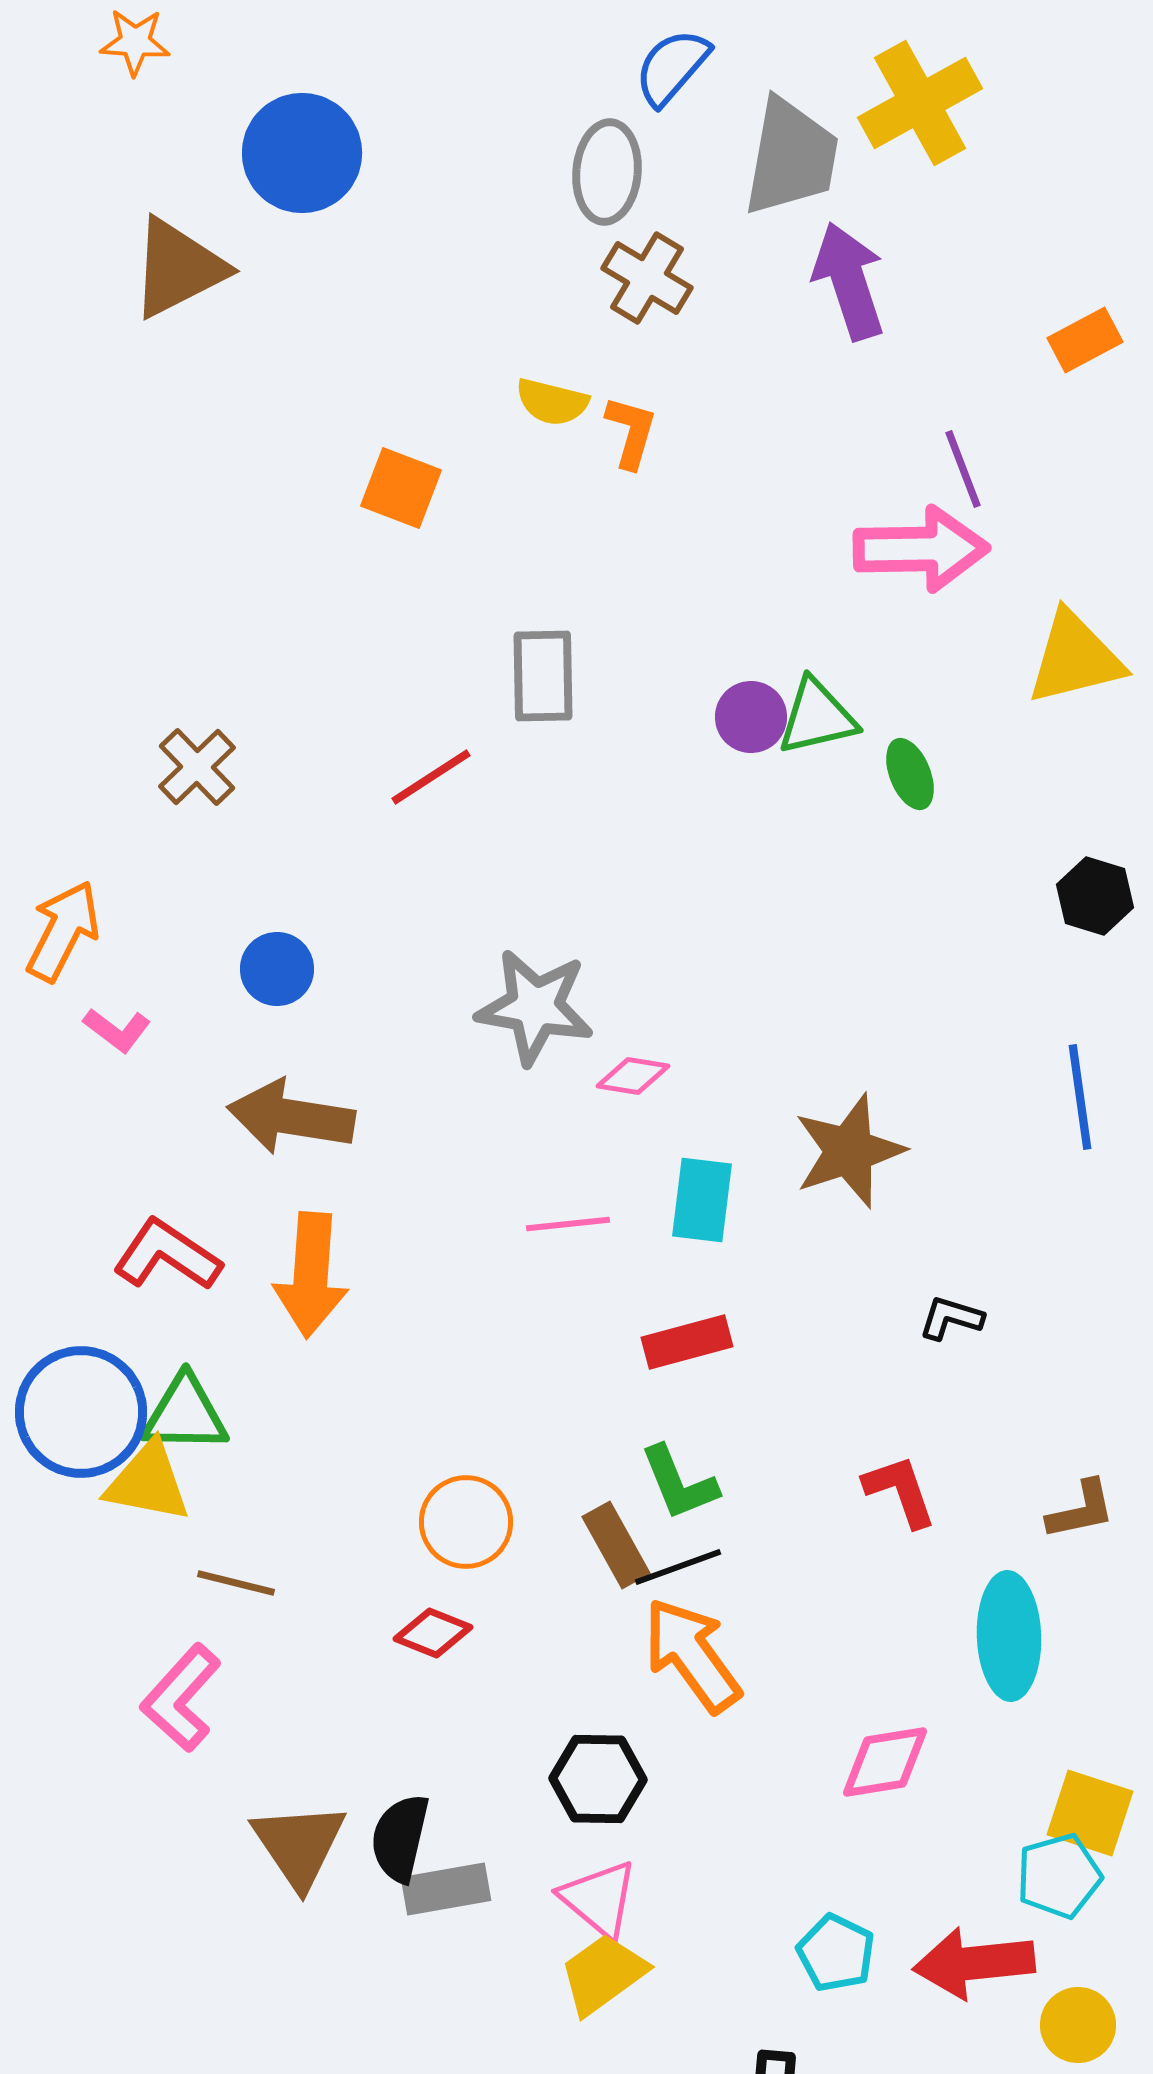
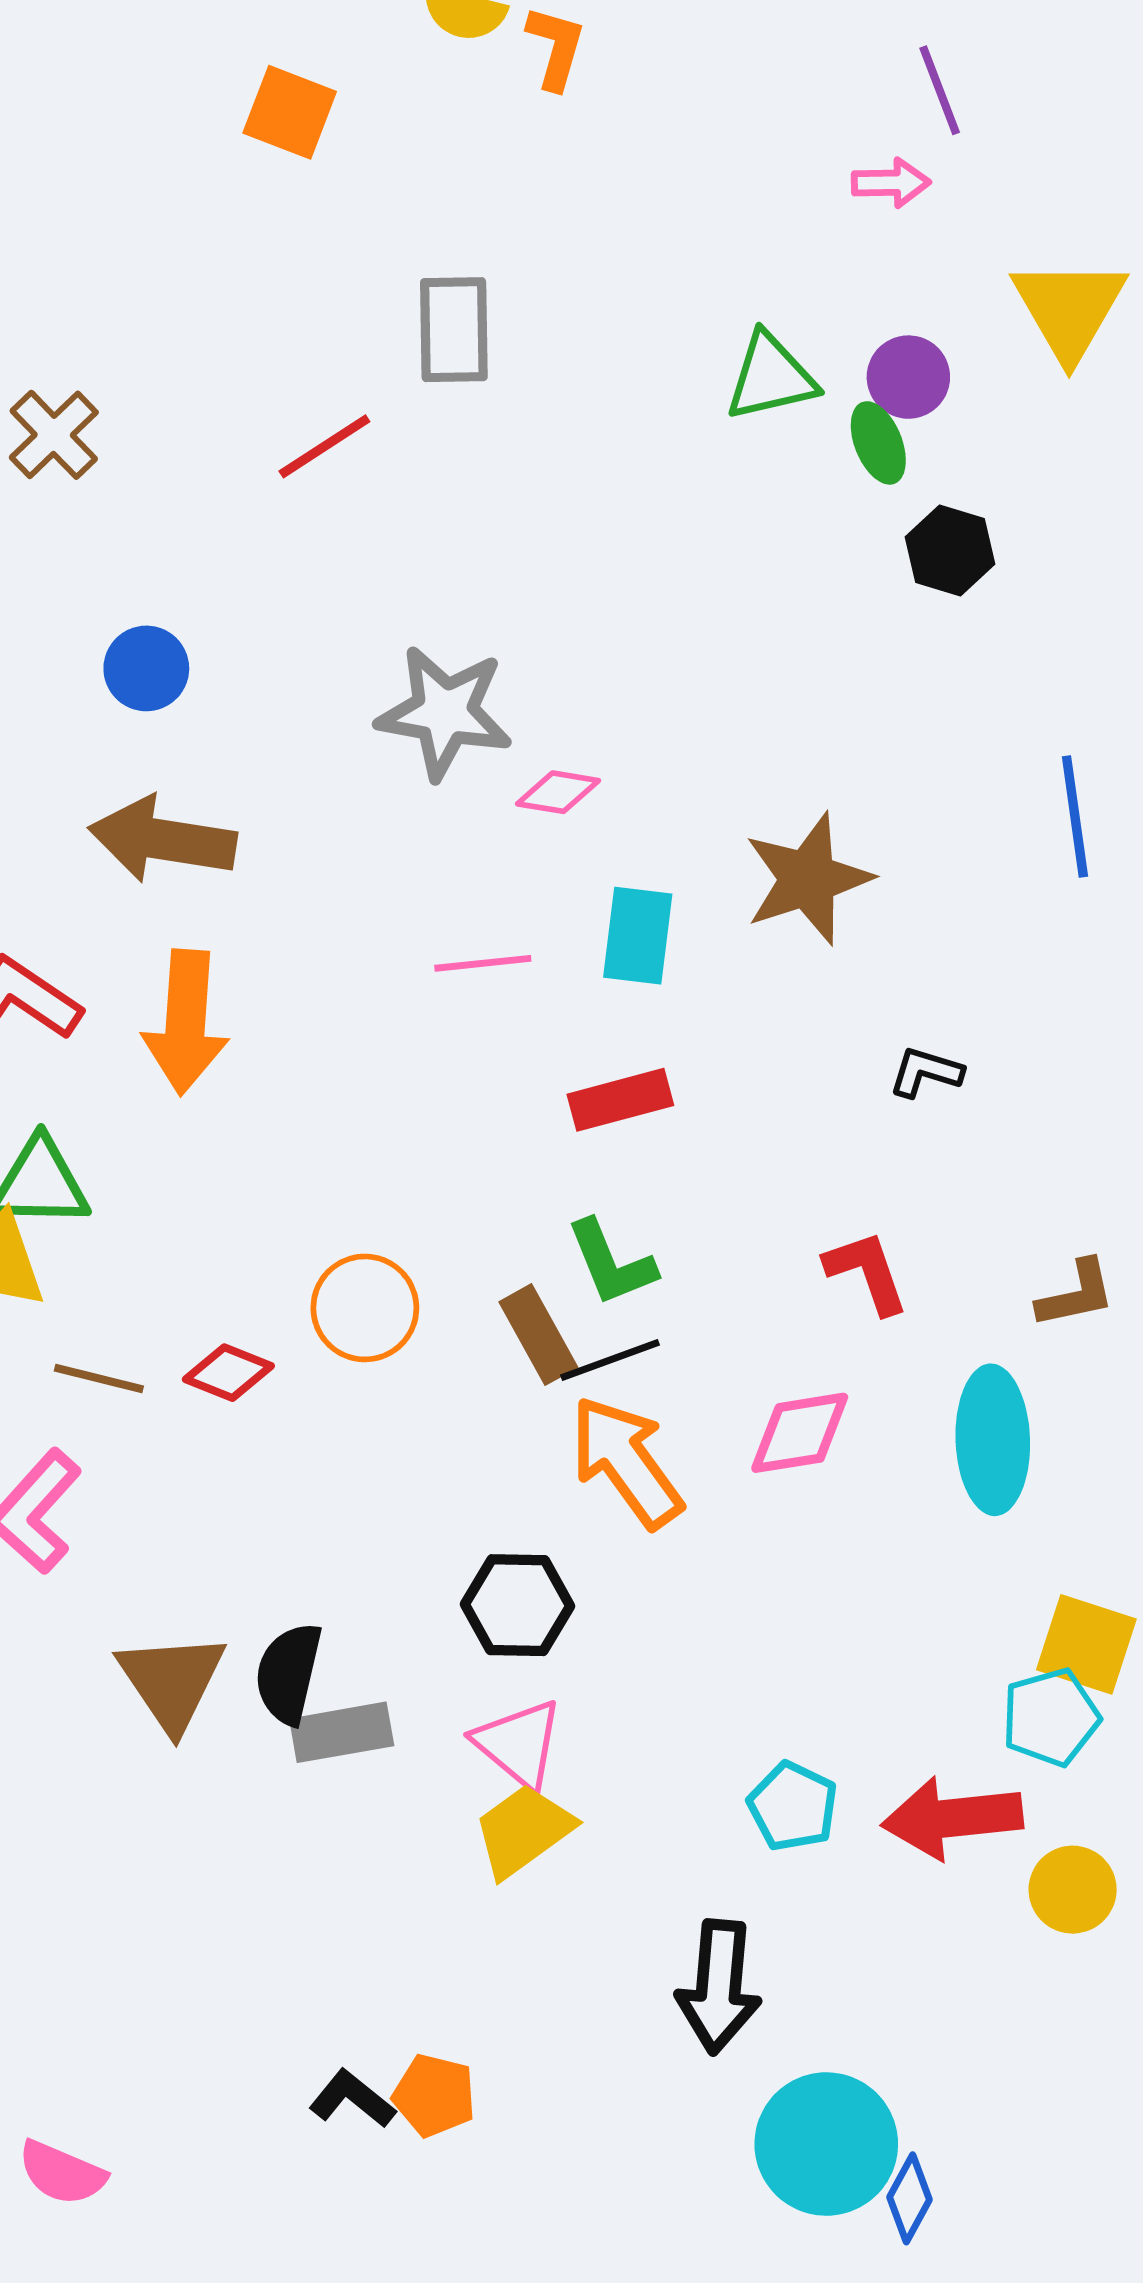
pink arrow: (921, 549) -> (891, 183), size x0.5
yellow triangle: (1075, 658) -> (1069, 309), turned -46
purple circle: (751, 717) -> (908, 377), moved
black hexagon: (1095, 896) -> (950, 550), moved
red diamond: (433, 1633) -> (228, 1373), moved
pink diamond: (885, 1762) -> (800, 1433), moved

